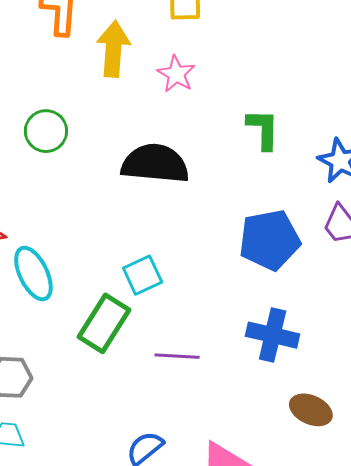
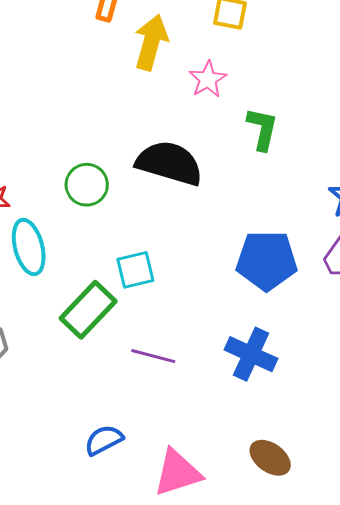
green L-shape: (263, 129) -> (262, 129), moved
green circle: (46, 131) -> (87, 185), moved
brown ellipse: (311, 410) -> (270, 458), moved

